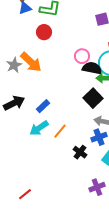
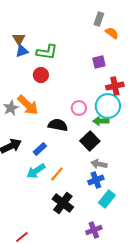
pink circle: (82, 56) -> (79, 108), moved
black semicircle: (92, 68) -> (58, 125), moved
black cross: (80, 152) -> (63, 203), moved, size x1.5

